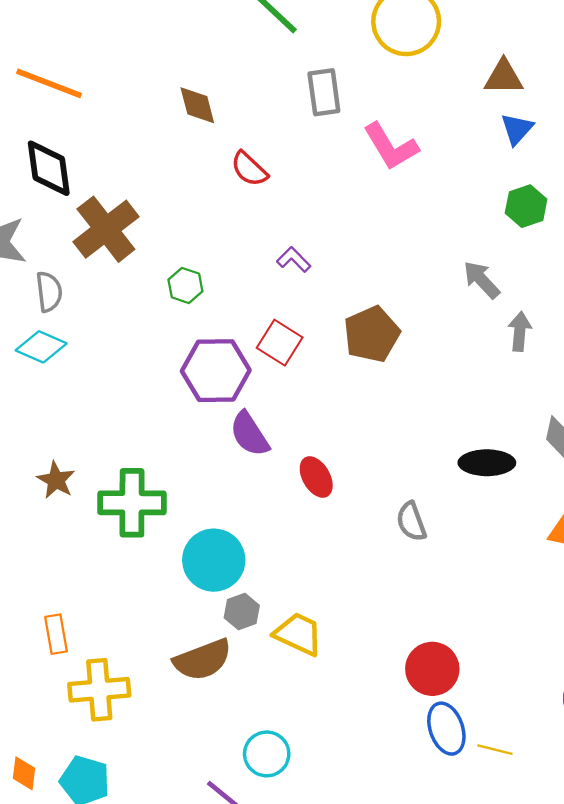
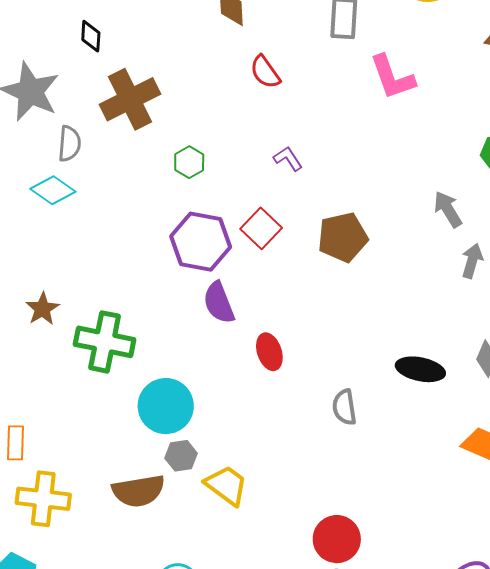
black diamond: (49, 168) -> (91, 36), size x0.6

